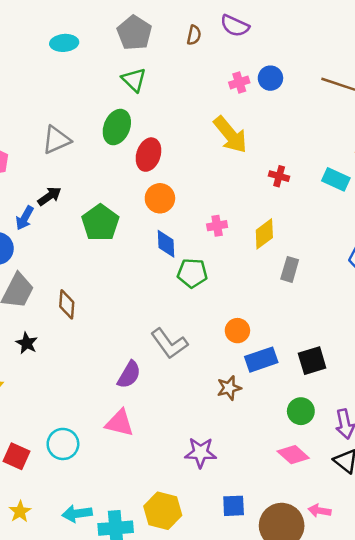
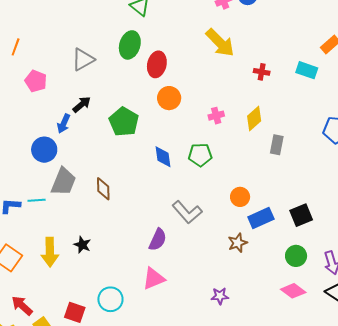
blue diamond: (166, 244) -> (163, 157), moved
black star: (27, 343) -> (82, 245), moved
pink triangle: (120, 423) -> (154, 278), turned -30
purple star: (201, 453) -> (220, 296), size x0.7

